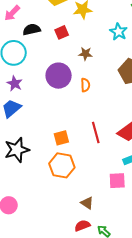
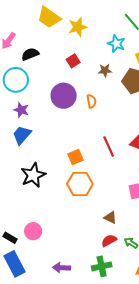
red square: (62, 32) -> (73, 61), moved
brown star: (85, 54) -> (105, 70), moved

